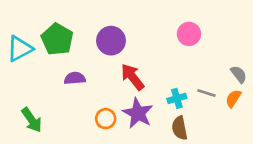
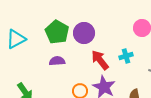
green pentagon: (57, 39) -> (57, 32), moved
cyan cross: (177, 98) -> (126, 56), moved

